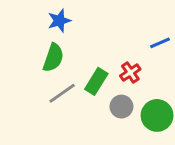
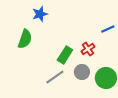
green semicircle: (53, 58) -> (25, 39), moved
gray line: (62, 93) -> (55, 77), moved

